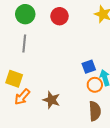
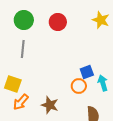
orange circle: (95, 85) -> (79, 86), moved

